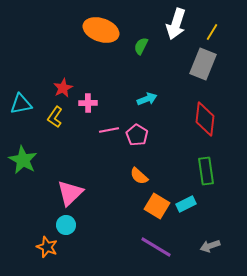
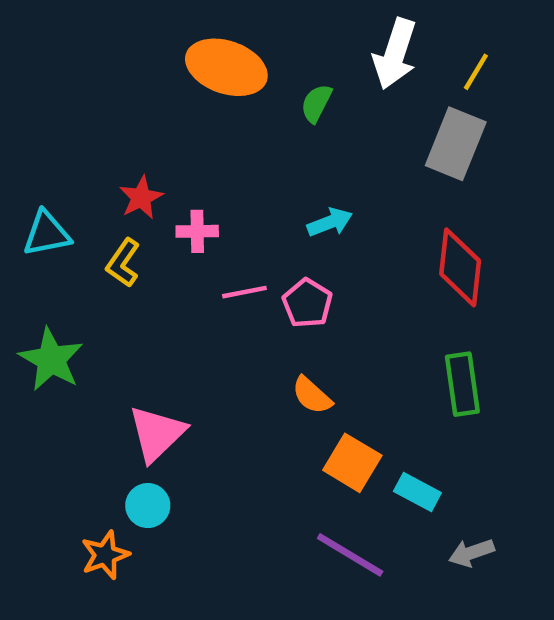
cyan rectangle: (186, 204) -> (417, 492), moved, turned 54
orange star: (47, 247) -> (105, 555), turned 30

